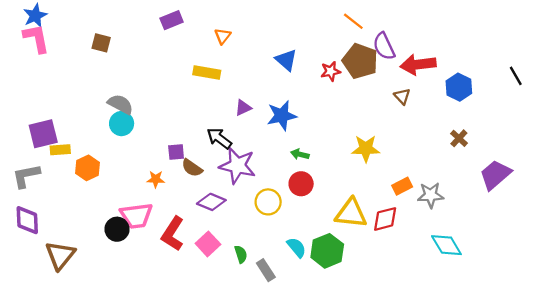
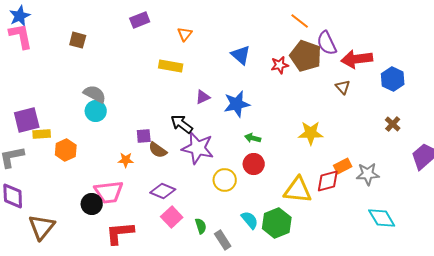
purple diamond: (211, 202) -> (163, 191), moved
red diamond: (385, 219) -> (328, 181), moved
red L-shape: (173, 234) -> (120, 233), moved, turned 52

